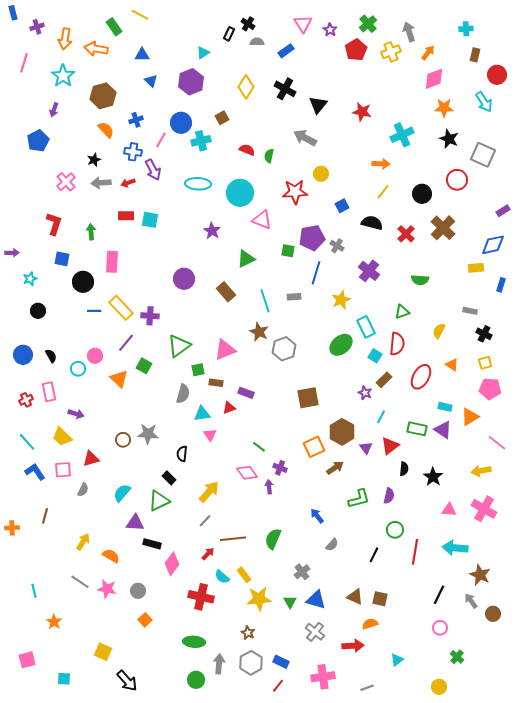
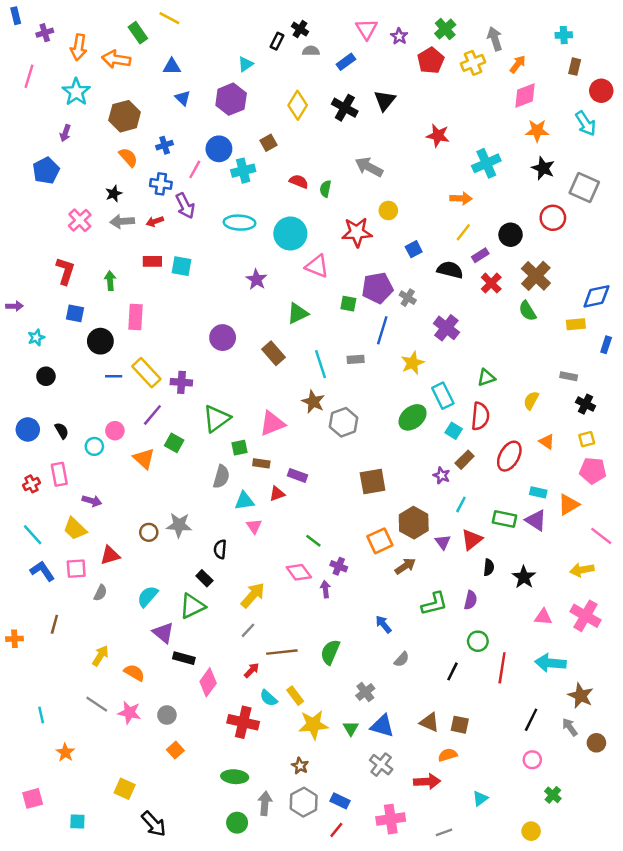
black triangle: (318, 105) -> (385, 100), moved
purple rectangle: (503, 211) -> (480, 255), moved
green semicircle: (420, 280) -> (527, 311), moved, turned 54
purple triangle: (135, 523) -> (163, 633), turned 36

